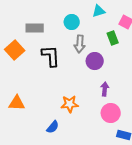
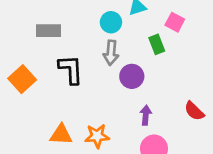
cyan circle: (72, 22) -> (111, 22), moved
orange square: (15, 50) -> (22, 79), moved
orange triangle: (17, 103) -> (61, 135), moved

